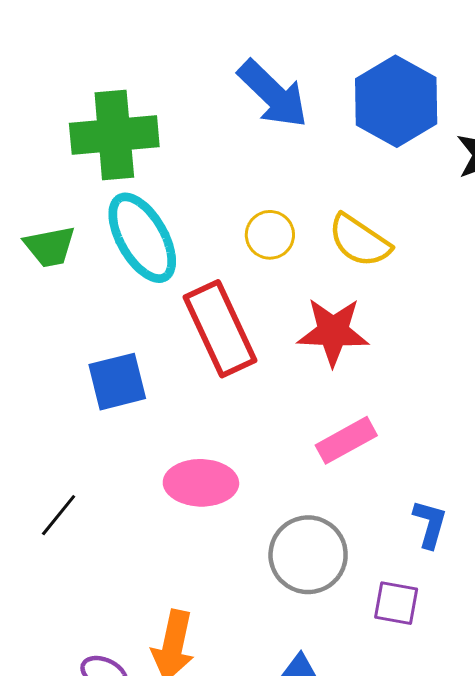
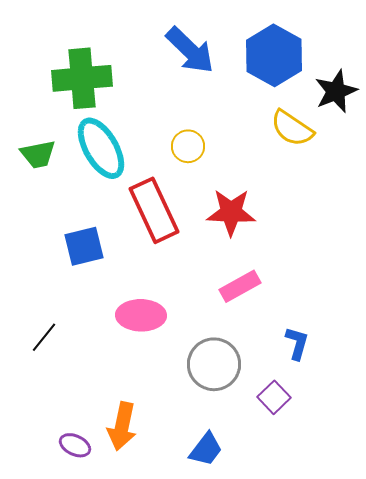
yellow semicircle: (359, 241) -> (292, 128), moved
purple square: (396, 603) -> (274, 397), turned 36

